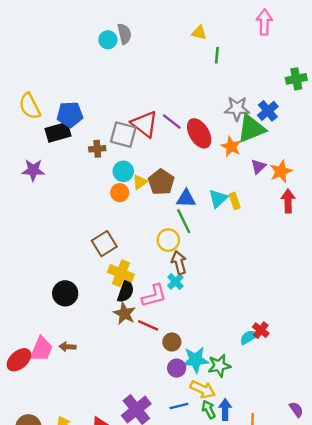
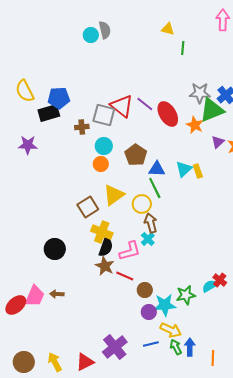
yellow triangle: (140, 182) -> (114, 195), moved, size x1.6
green star: (219, 366) -> (186, 295), moved

